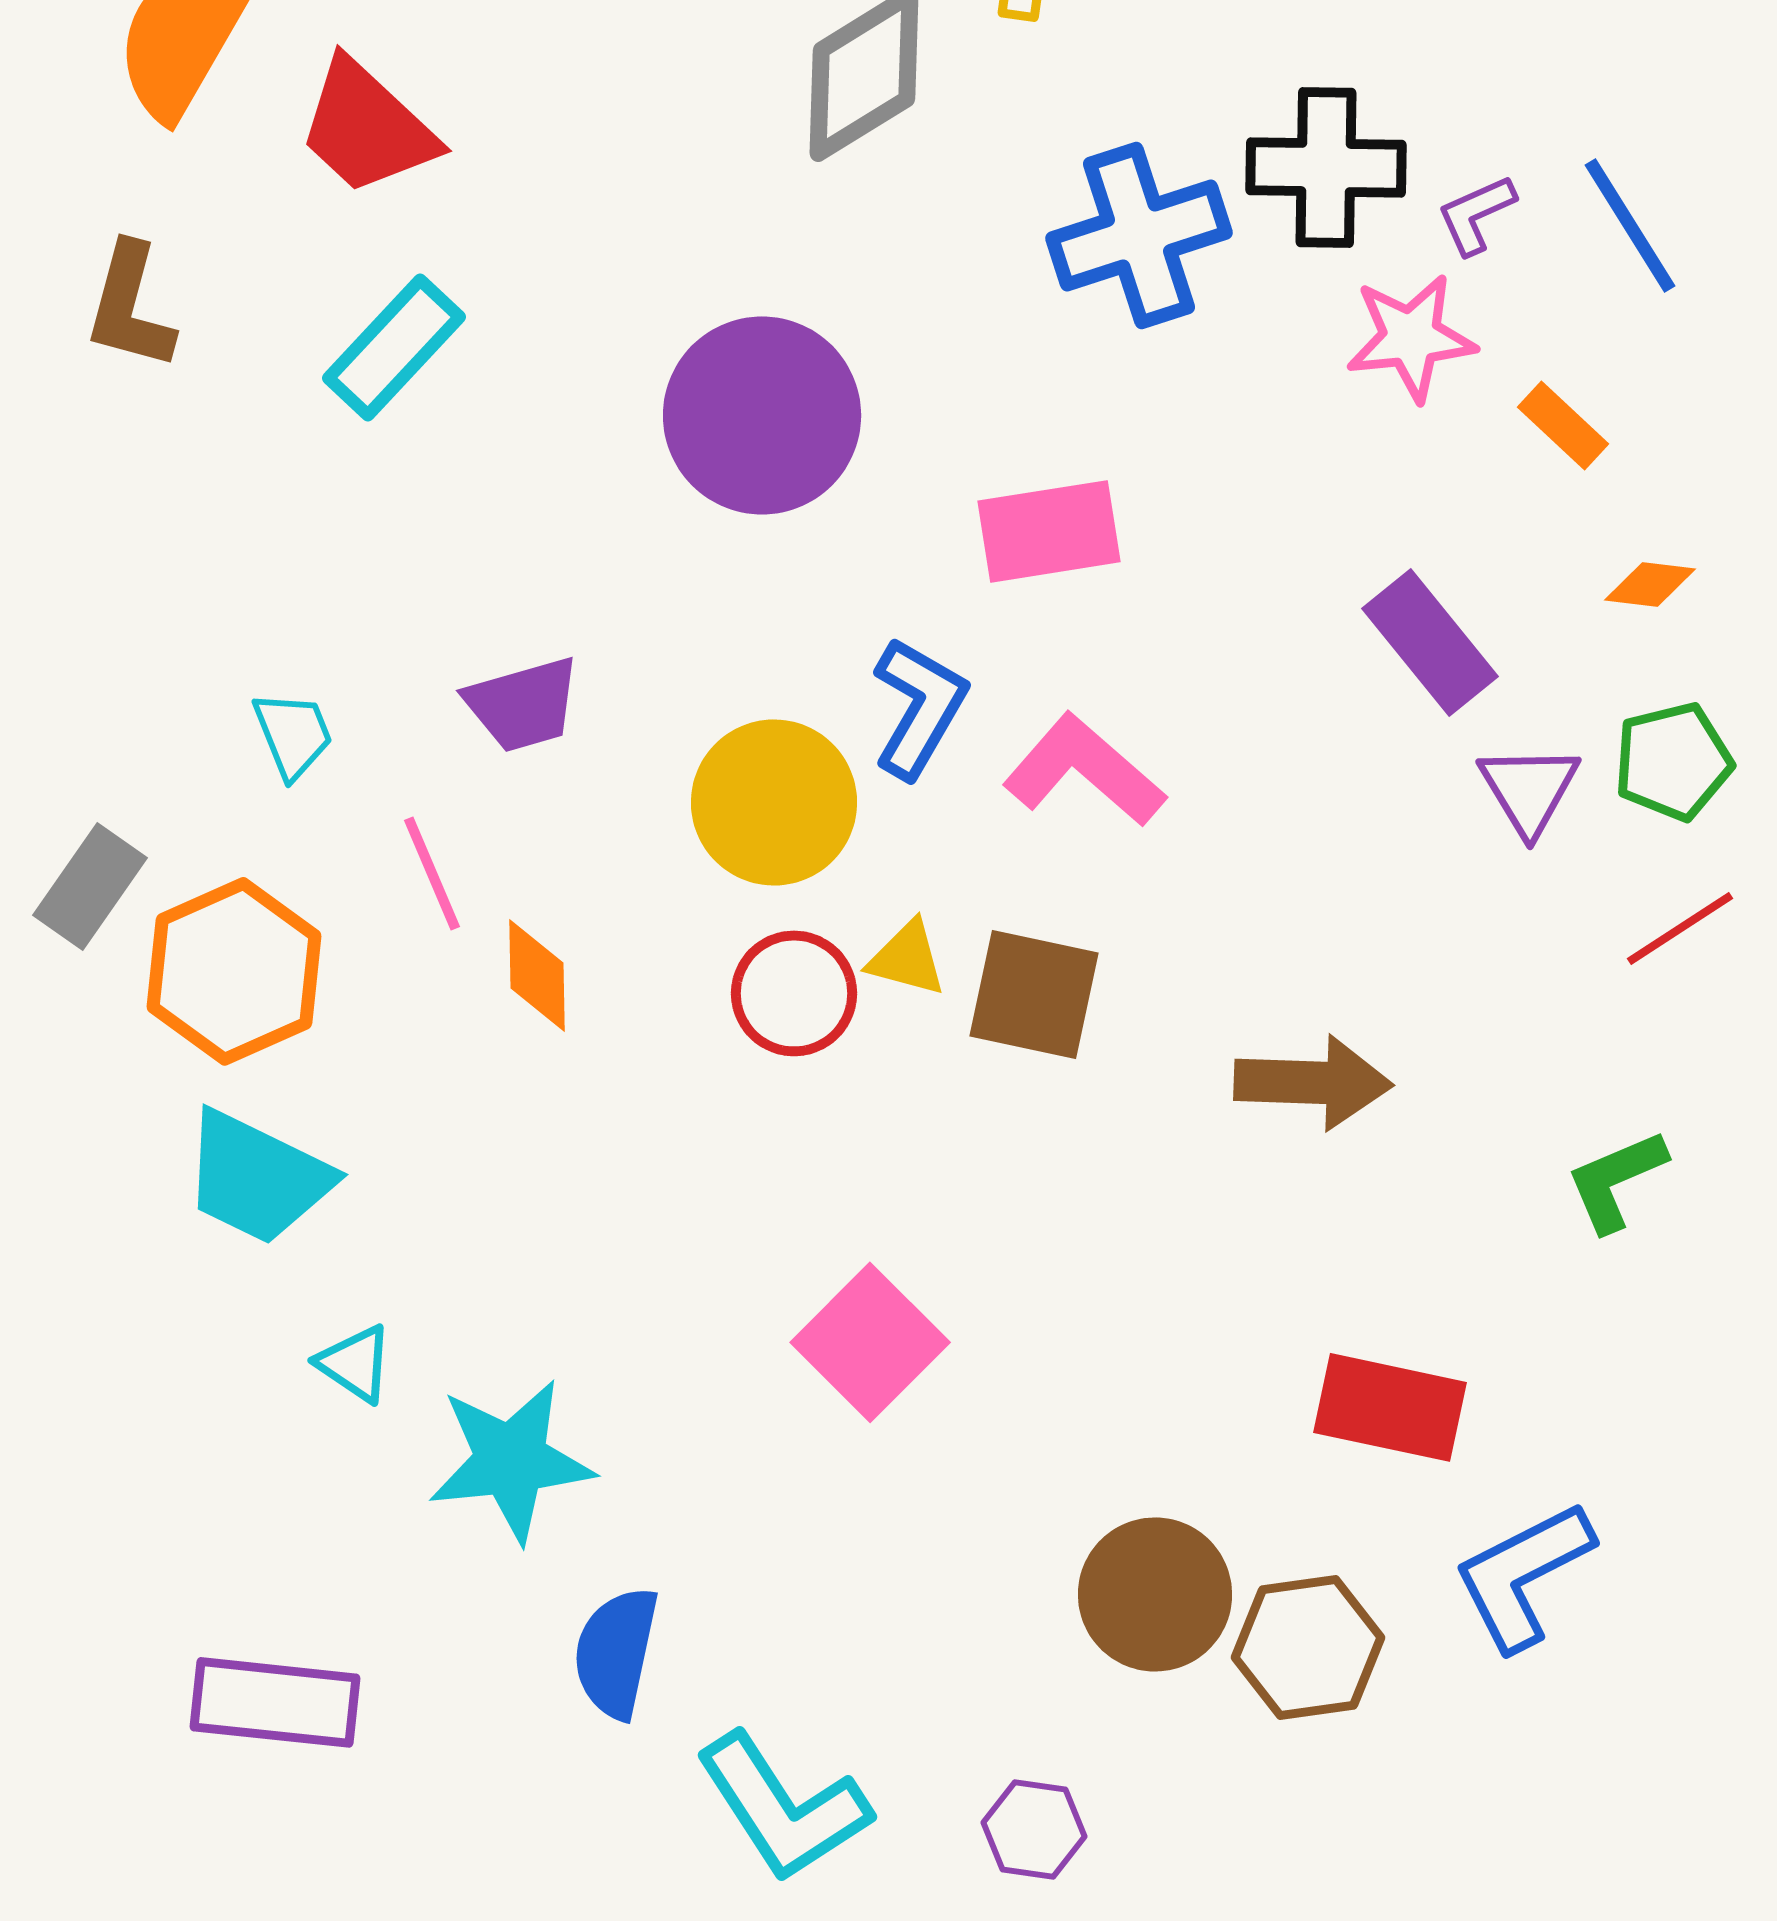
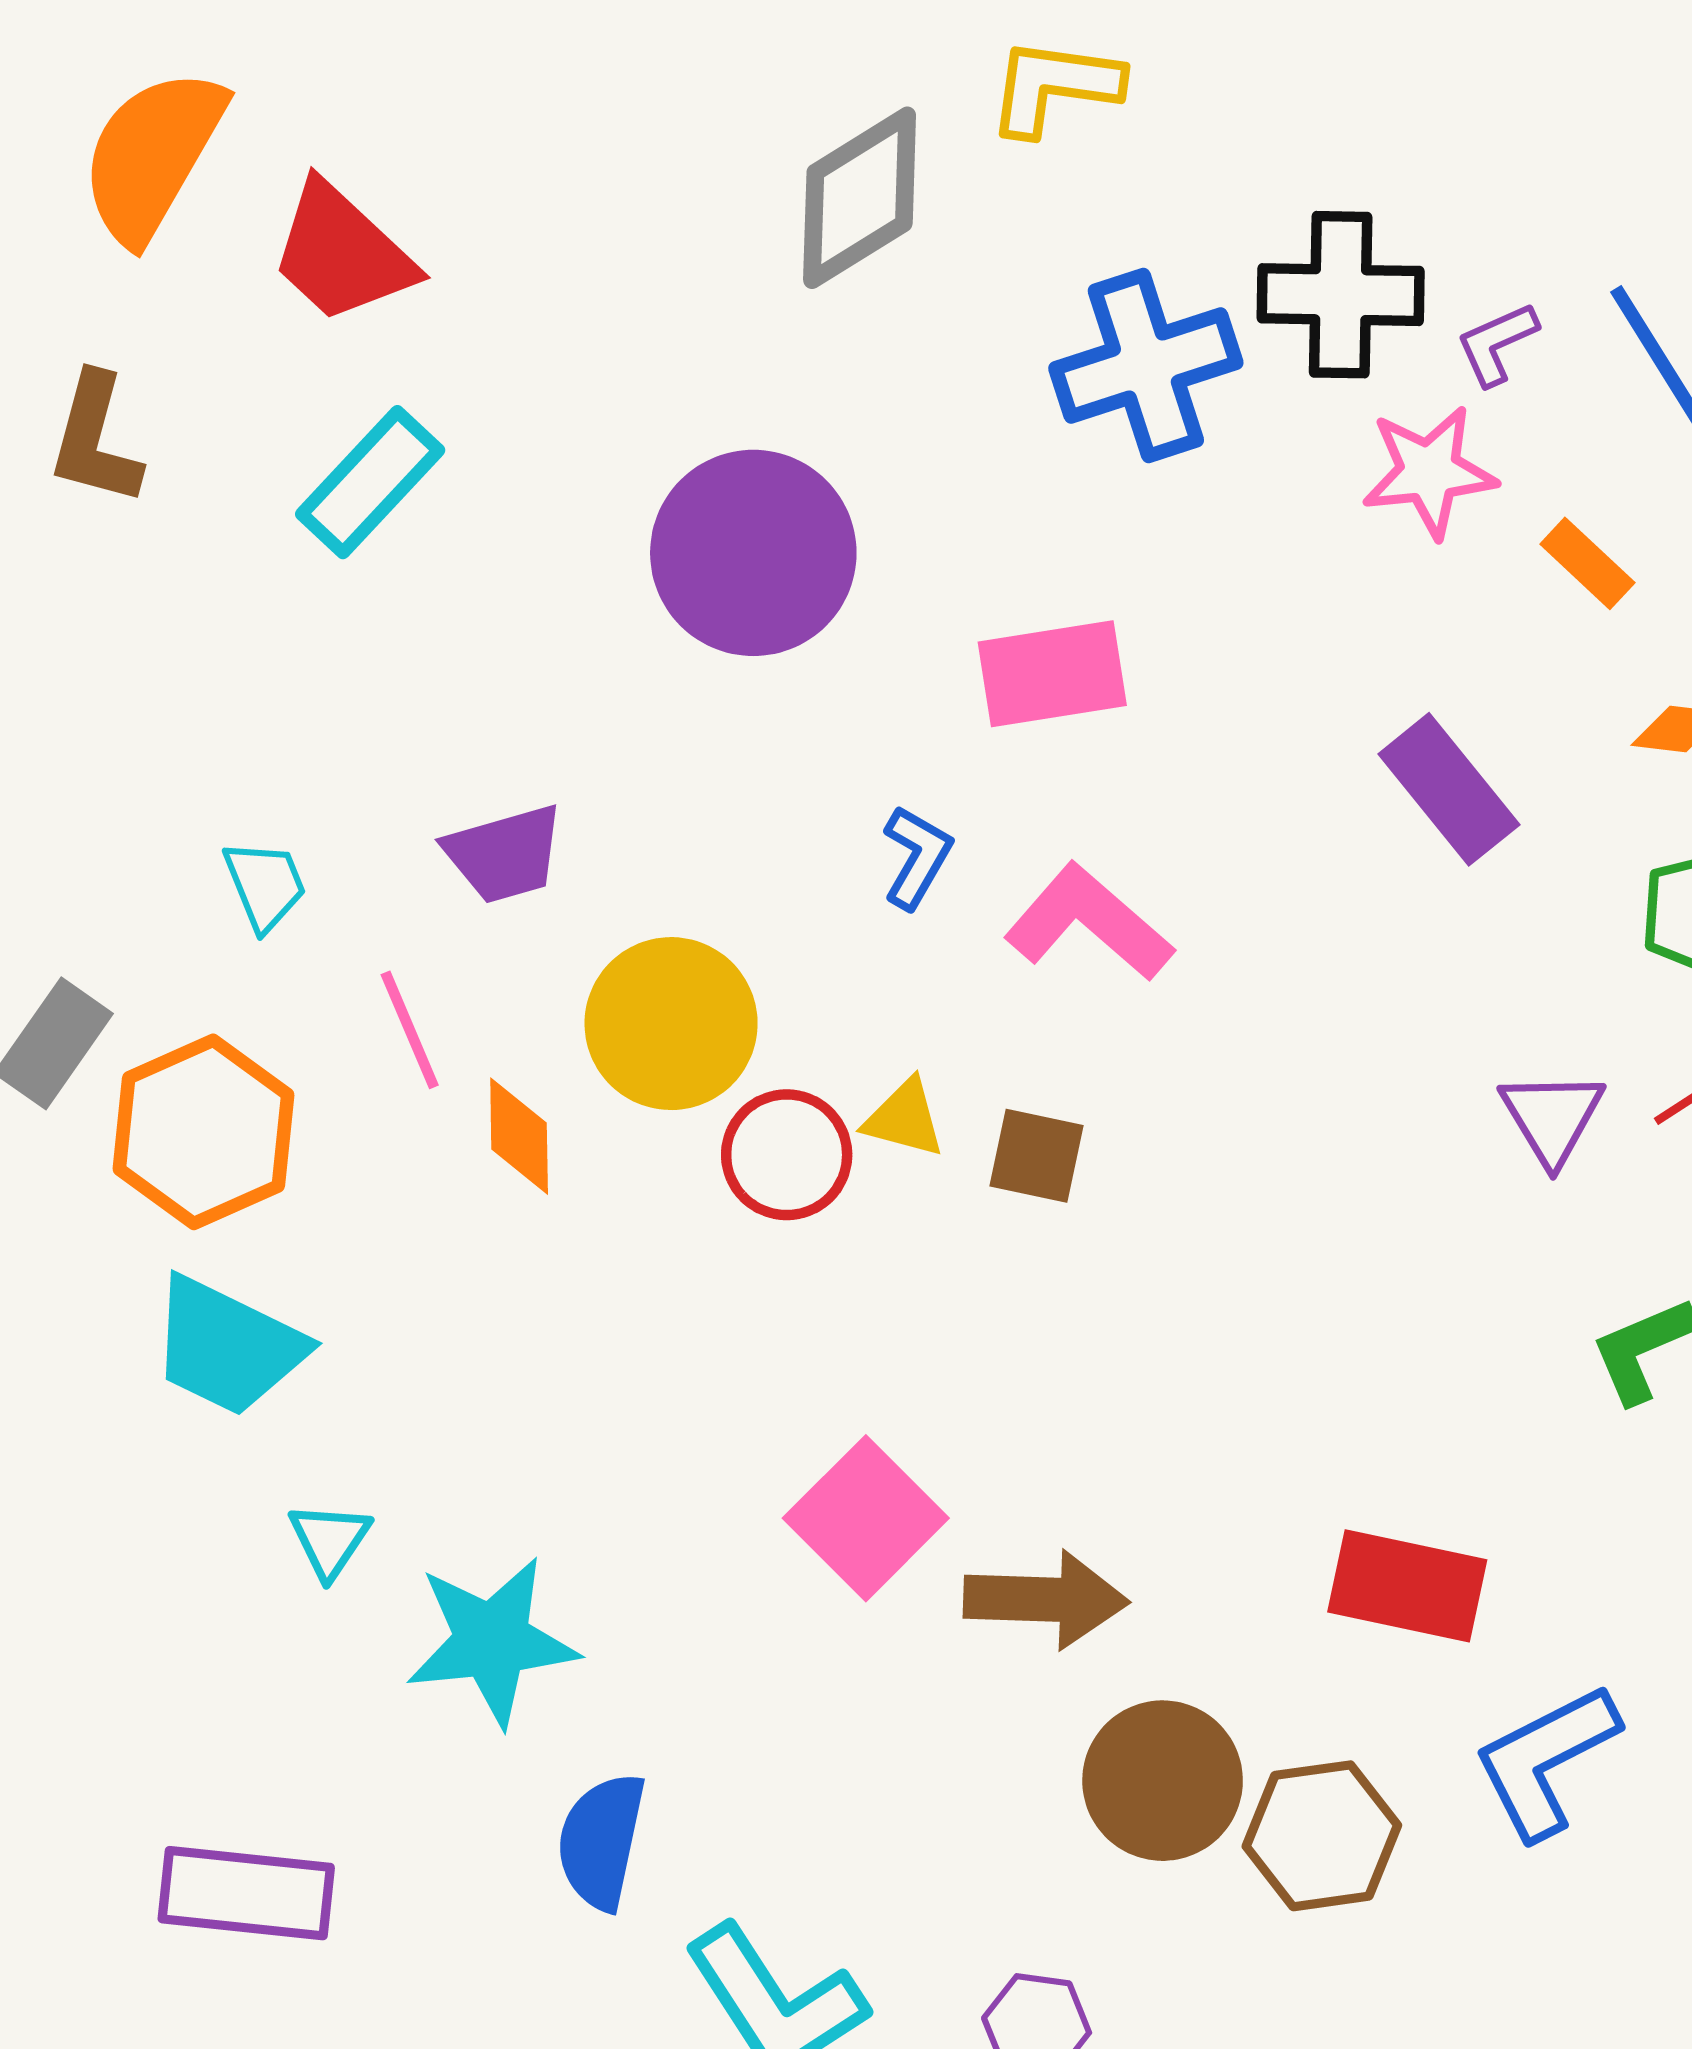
blue L-shape: (919, 707) -> (917, 857), size x0.7
purple triangle: (1529, 789) -> (1552, 1117), moved
yellow circle: (774, 802) -> (671, 1024), moved
brown square: (1034, 994) -> (1037, 1156), size x0.7
brown arrow: (1313, 1082) -> (1046, 1599), moved
cyan triangle: (355, 1363) -> (330, 1540), turned 30

